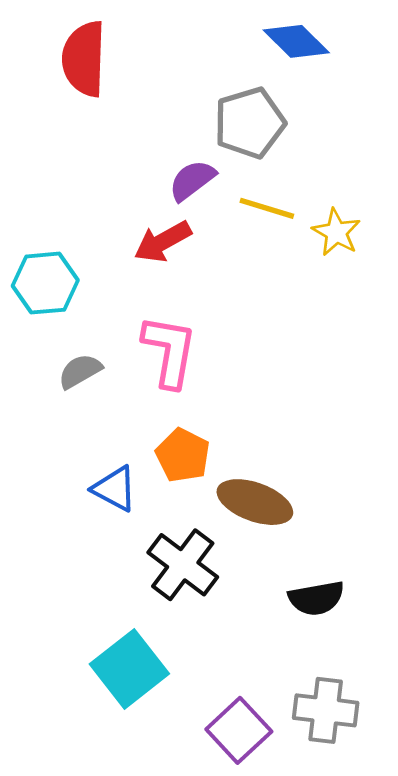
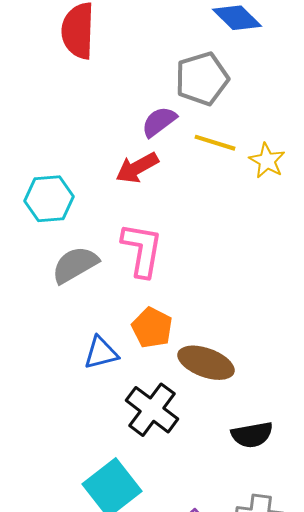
gray semicircle: (80, 371) -> (75, 265), size x1.4
blue triangle: (115, 489) -> (101, 353), turned -42

